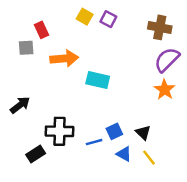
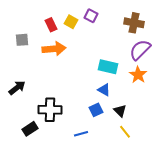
yellow square: (85, 17) -> (71, 22), moved
red rectangle: (42, 30) -> (51, 25), moved
cyan rectangle: (98, 80) -> (108, 67), moved
blue line: (94, 142) -> (81, 134), moved
blue triangle: (124, 154) -> (104, 90), moved

